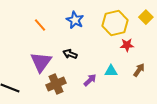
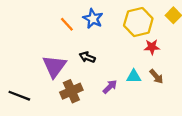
orange line: (40, 25) -> (67, 24), moved
brown arrow: (139, 70) -> (156, 76), moved, turned 104

